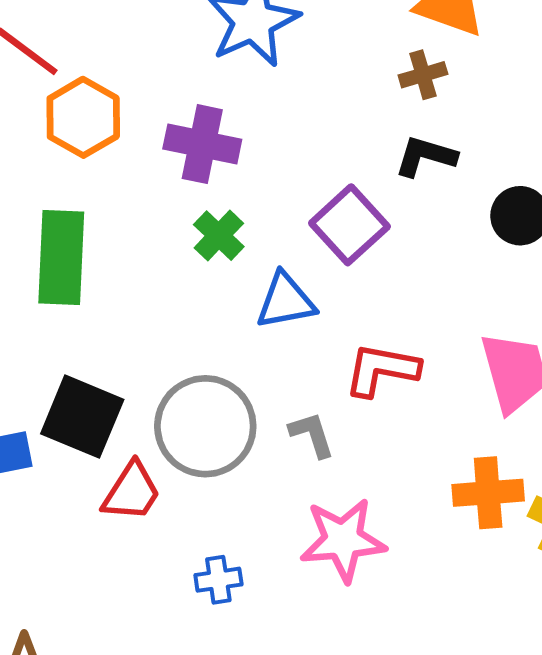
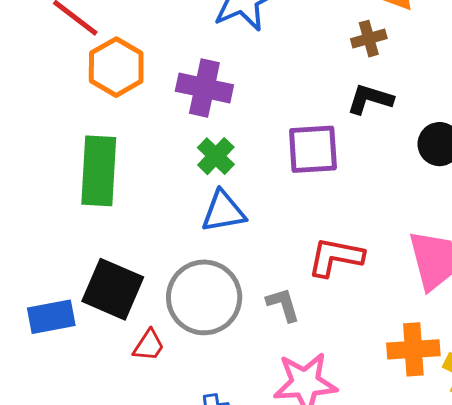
purple square: (349, 225) -> (313, 149), turned 38
blue triangle: (286, 301) -> (223, 212), moved
red trapezoid: (131, 492) -> (149, 345), size x0.7

